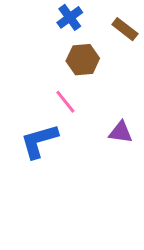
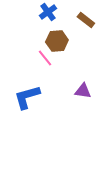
pink line: (65, 102) -> (45, 58), moved

